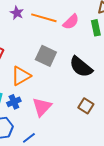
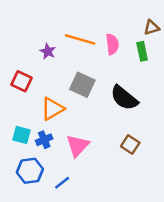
purple star: (17, 13) -> (48, 51), moved
pink semicircle: (71, 22) -> (112, 44), turned -54

